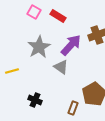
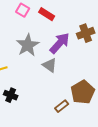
black cross: (35, 100) -> (11, 95), moved
brown rectangle: (73, 108) -> (62, 106), turned 32

